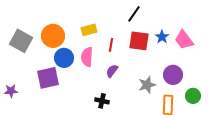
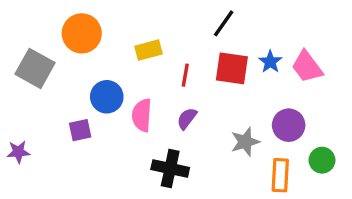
orange circle: (53, 36) -> (82, 33), moved
pink semicircle: (87, 57) -> (142, 115), moved
purple square: (48, 78) -> (80, 130), size x0.6
black cross: (102, 101) -> (170, 169), size x1.5

